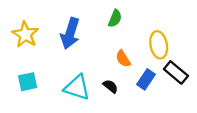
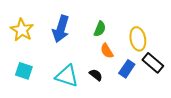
green semicircle: (115, 18) -> (100, 29), moved
cyan square: (28, 82) -> (24, 71), turned 30

